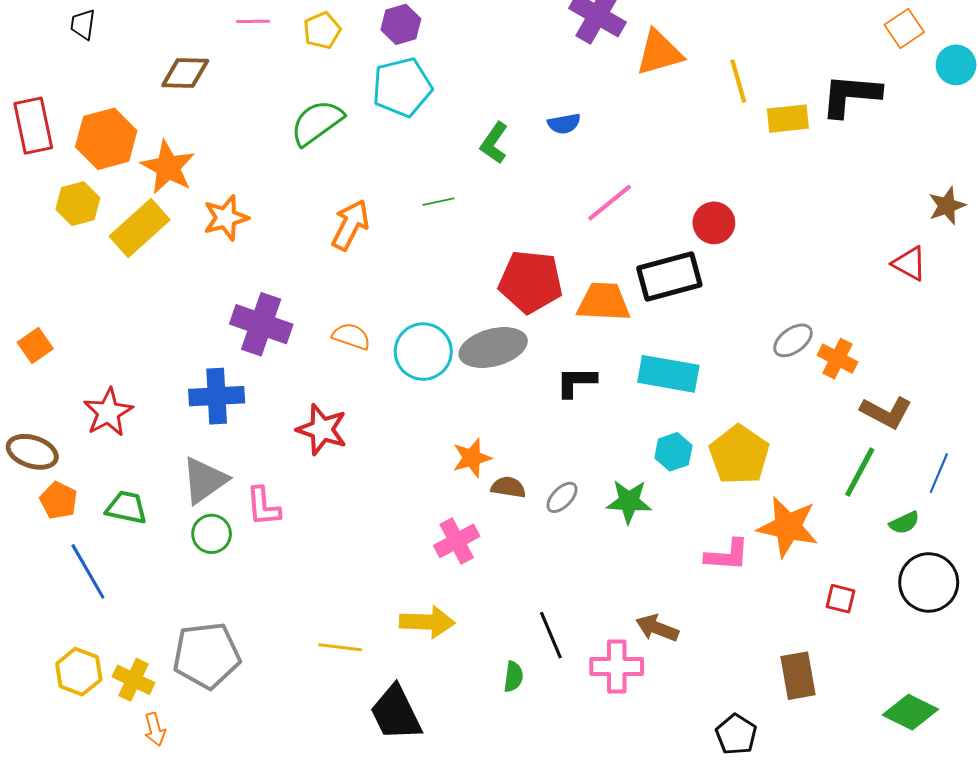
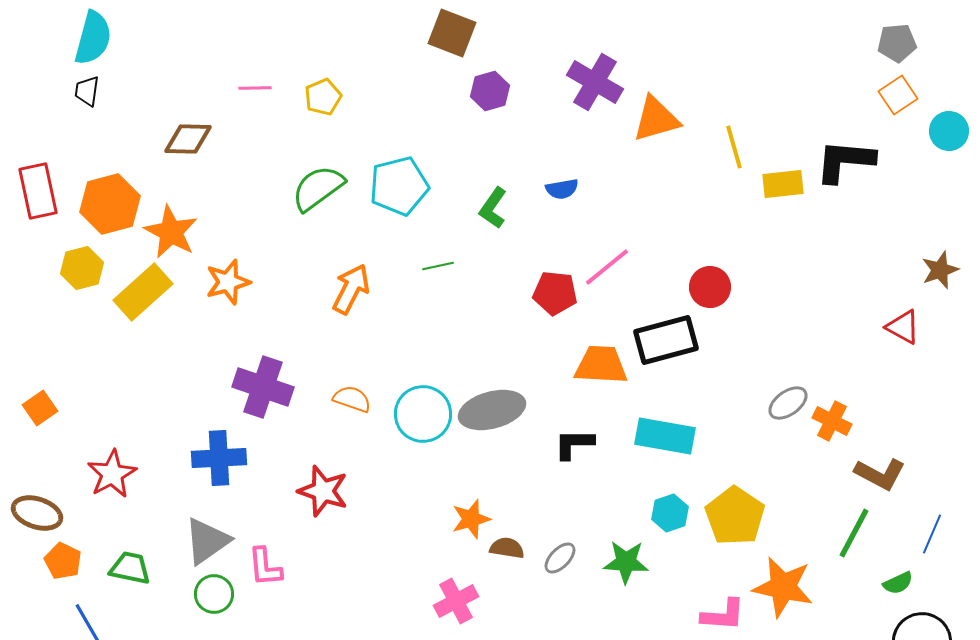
purple hexagon: (401, 24) -> (490, 91), moved
cyan pentagon: (402, 87) -> (399, 186), moved
red pentagon: (531, 282) -> (555, 293), moved, size x0.7

